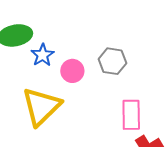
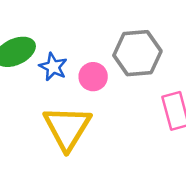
gray hexagon: (112, 61) -> (137, 53), size x1.4

